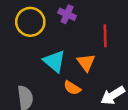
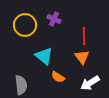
orange triangle: (86, 62) -> (82, 57), moved

